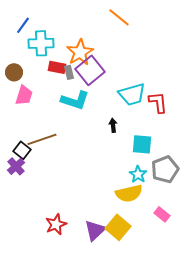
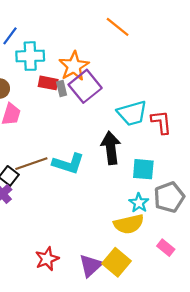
cyan L-shape: (75, 100) -> (68, 164), moved
black arrow: (113, 125) -> (111, 148), size x2.0

